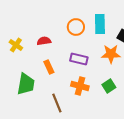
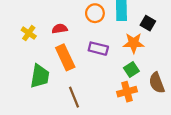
orange rectangle: (49, 67) -> (65, 57), size x1.6
orange cross: (80, 86) -> (127, 92), moved, turned -30
green square: (109, 86) -> (131, 70), moved

